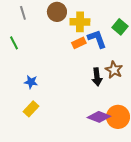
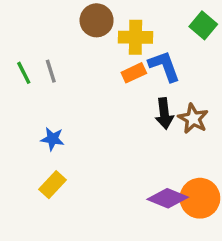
gray line: (23, 13) -> (51, 71), moved
green square: (120, 27) -> (203, 25), moved
black arrow: (97, 77) -> (164, 113), moved

